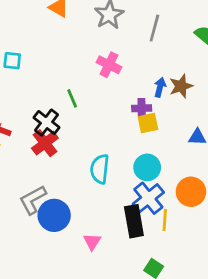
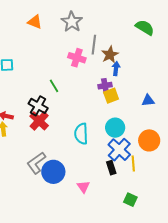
gray line: (154, 28) -> (94, 45), moved
brown star: (181, 86) -> (110, 55), moved
black rectangle: (134, 221) -> (111, 168), size x0.6

